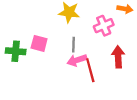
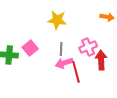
pink cross: (104, 26) -> (88, 47), moved
pink square: (39, 43) -> (30, 48), turned 35

